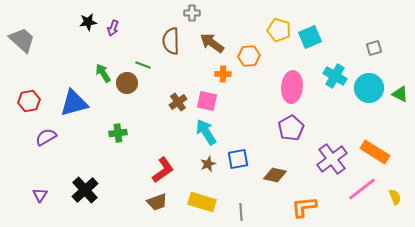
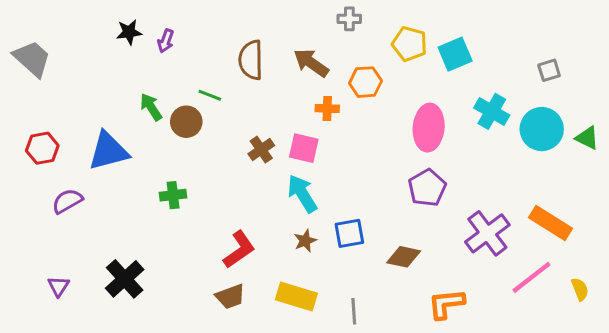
gray cross: (192, 13) -> (349, 19), moved

